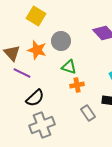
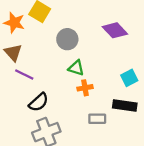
orange star: (37, 50) -> (14, 23), moved
gray rectangle: (88, 113) -> (97, 119), turned -56

